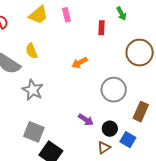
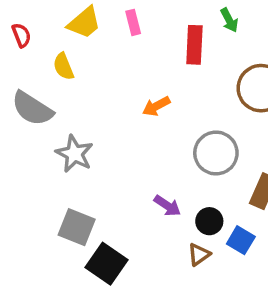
red rectangle: (101, 28) -> (194, 45), size x1.5
yellow semicircle: (32, 51) -> (63, 66), moved

